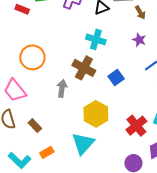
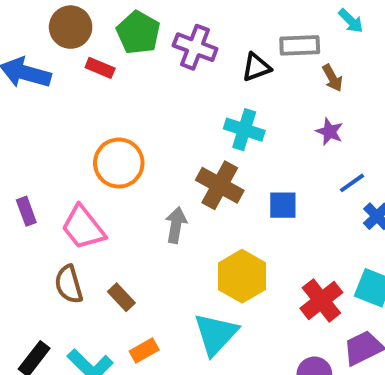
blue square: (116, 77) -> (283, 205), turned 35

